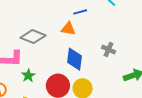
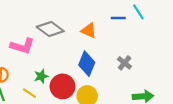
blue line: (80, 12) -> (118, 18), moved
green star: (28, 76) -> (41, 76), moved

